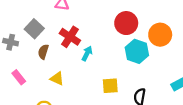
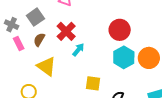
orange circle: (160, 35) -> (149, 58), moved
pink rectangle: (19, 77) -> (19, 43), moved
yellow triangle: (57, 79) -> (46, 66), size x1.5

